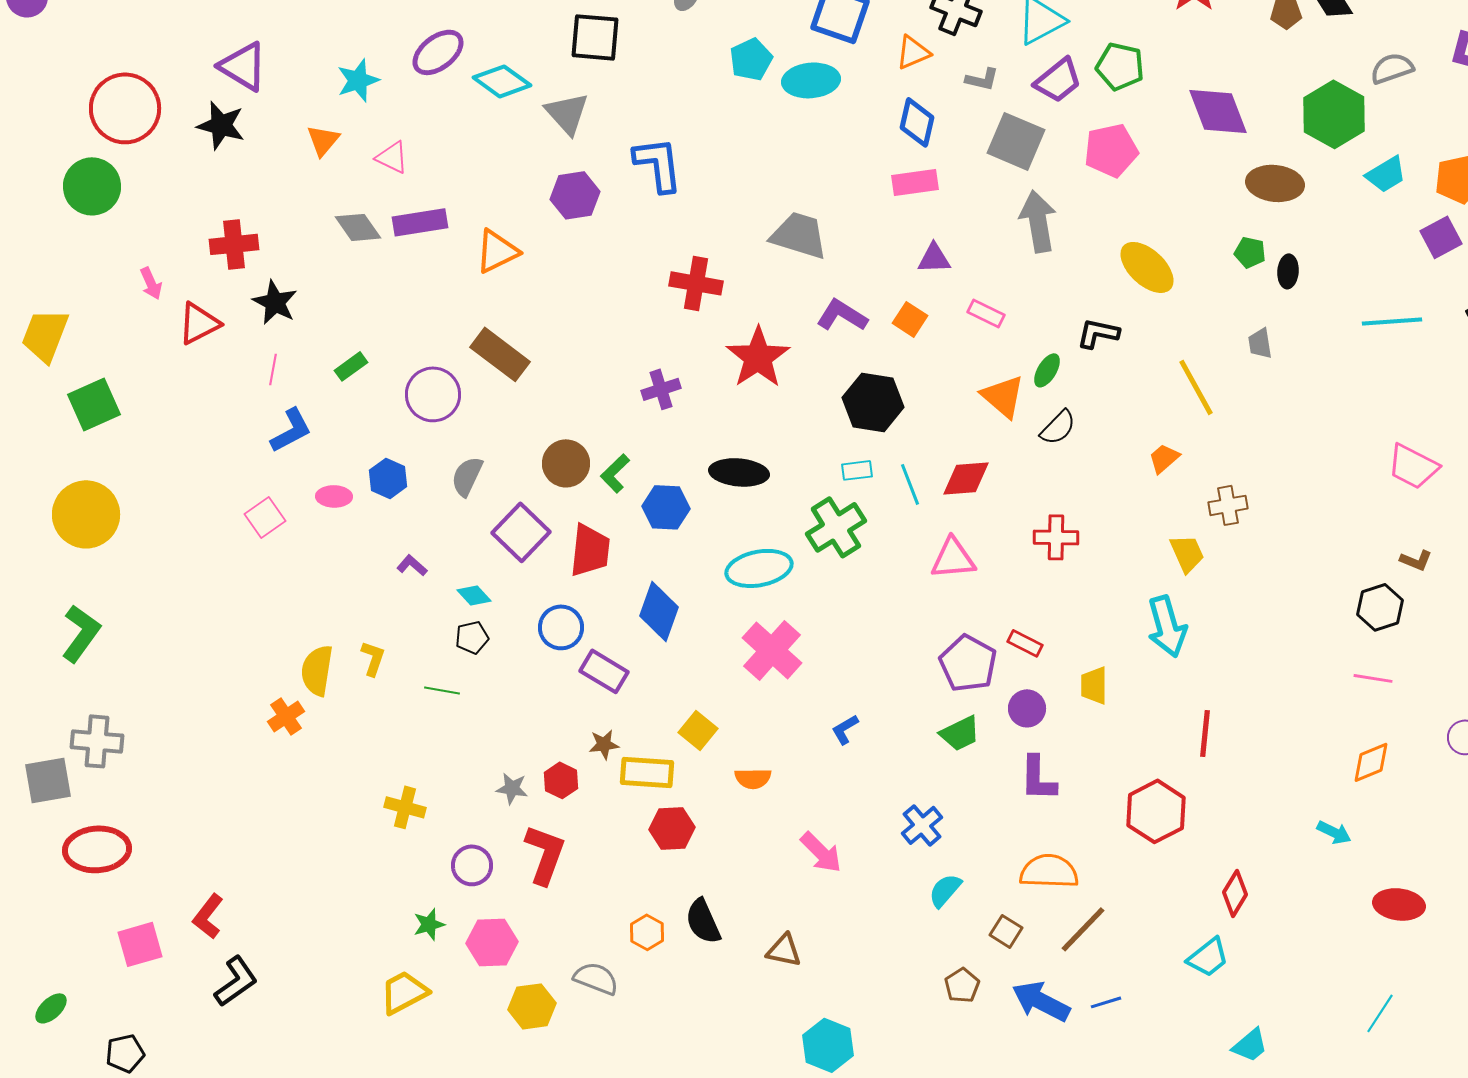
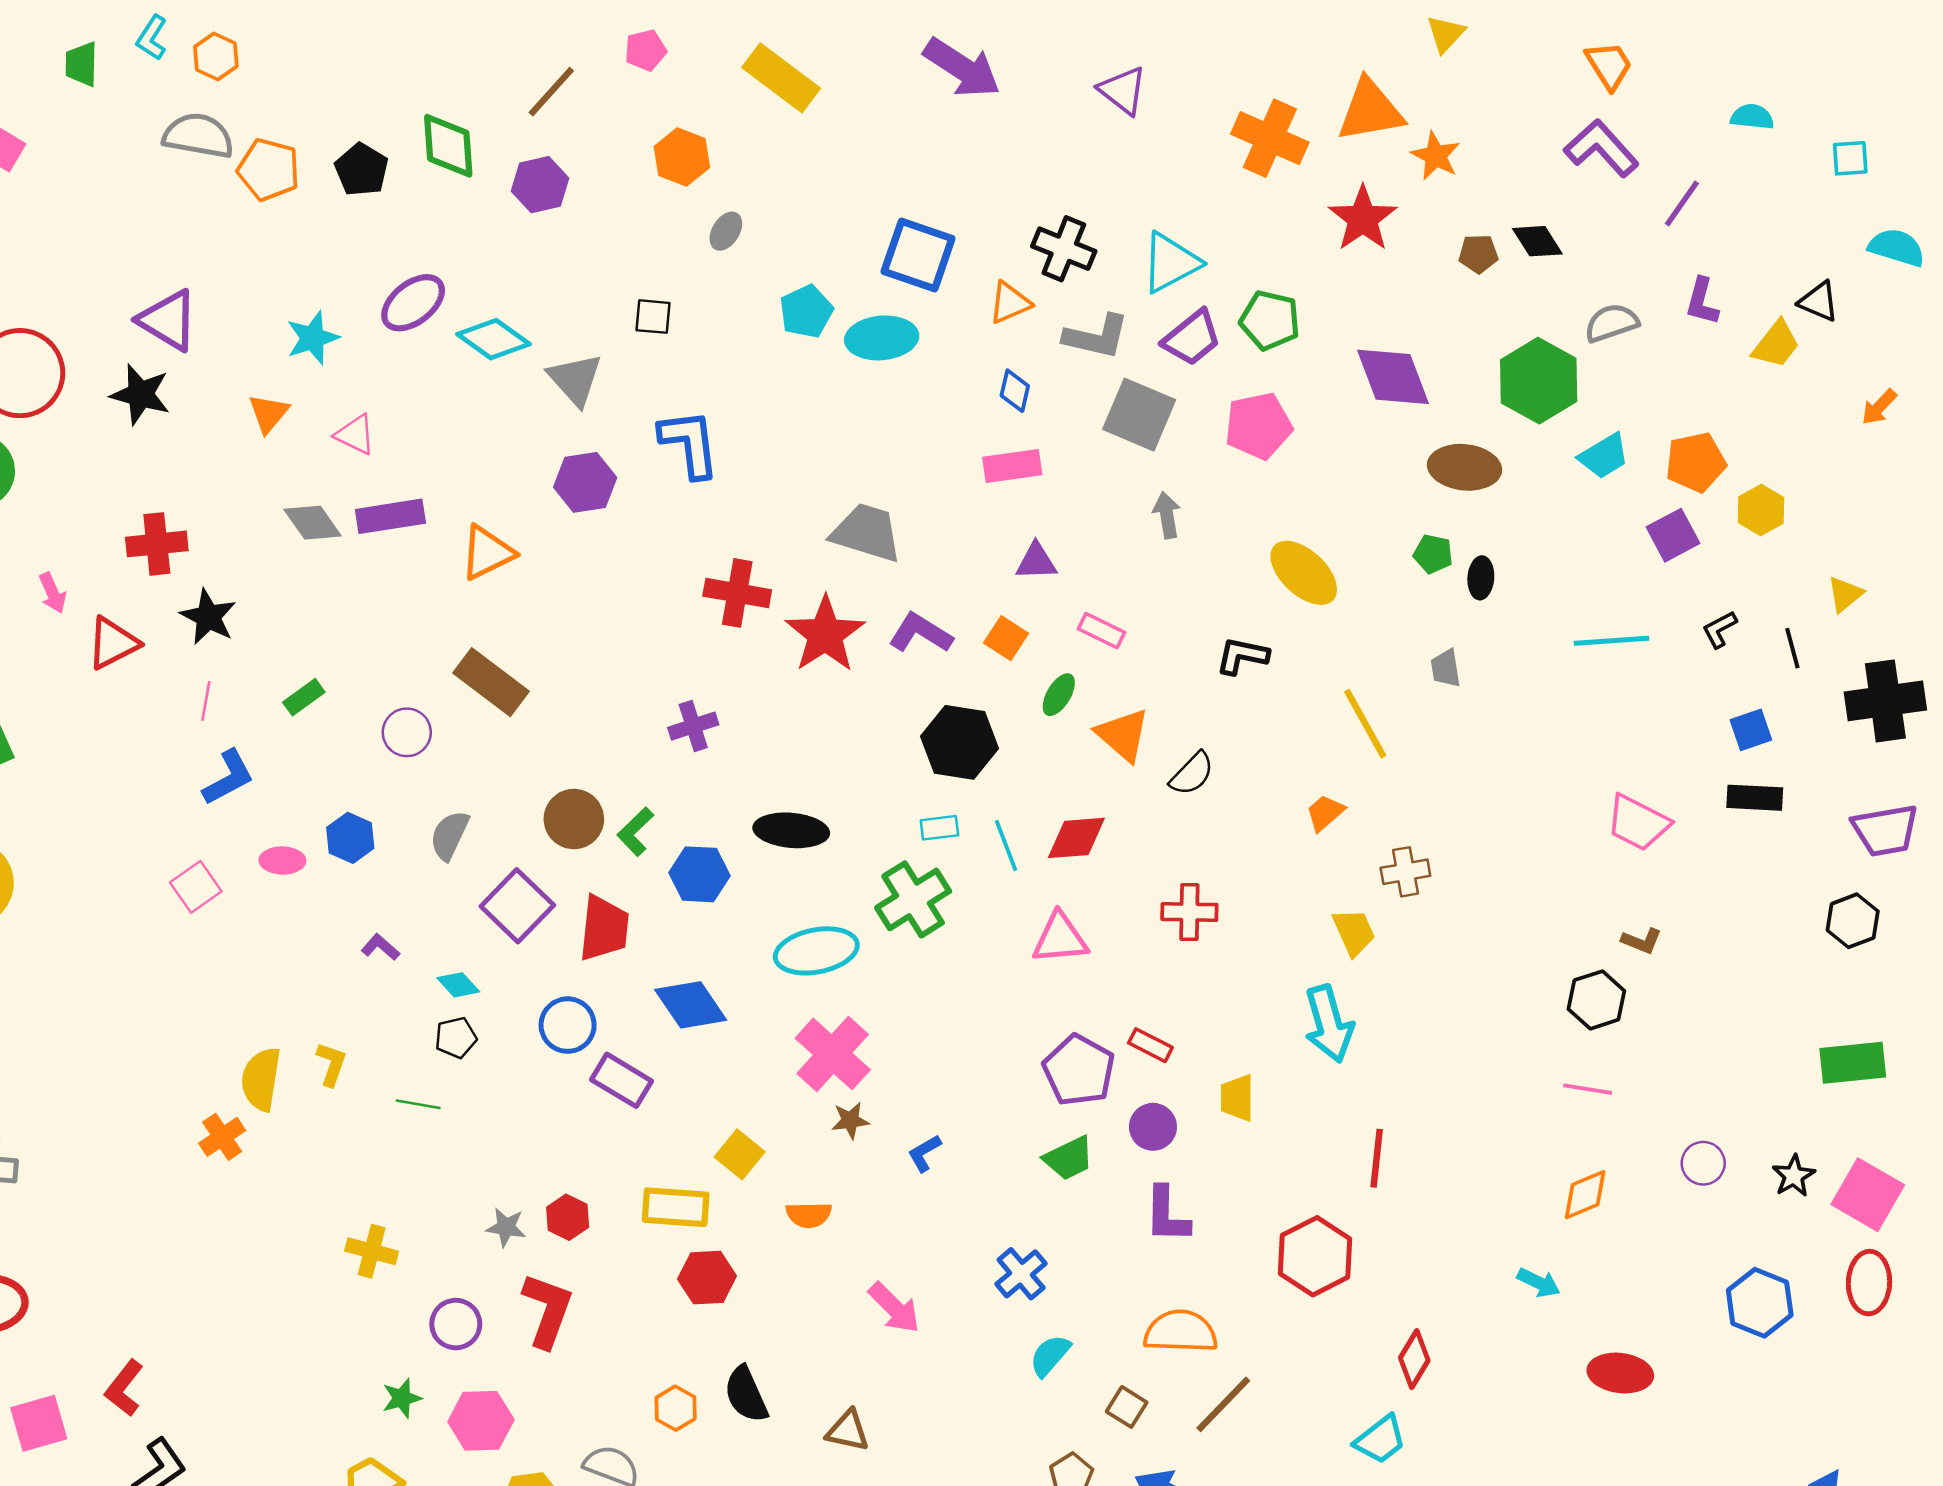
black square: (595, 37) -> (653, 317), moved, size x0.6
gray L-shape: (982, 79) -> (1096, 337), size x1.6
blue diamond: (917, 122) -> (1015, 391), size x0.7
gray arrow: (1038, 221) -> (1167, 515), size x0.6
red star: (758, 357) -> (825, 634), moved
green ellipse: (1047, 370) -> (1059, 695), moved
purple circle: (433, 394) -> (407, 732), size x0.7
blue diamond: (659, 611) -> (691, 1005), turned -54
brown star: (604, 744) -> (850, 1121), moved

